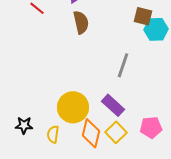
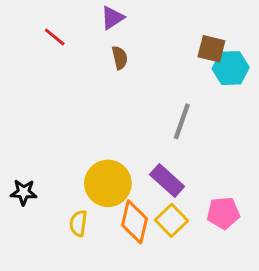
brown semicircle: (81, 22) -> (120, 58), size x0.7
black star: (24, 125) -> (24, 192), moved

